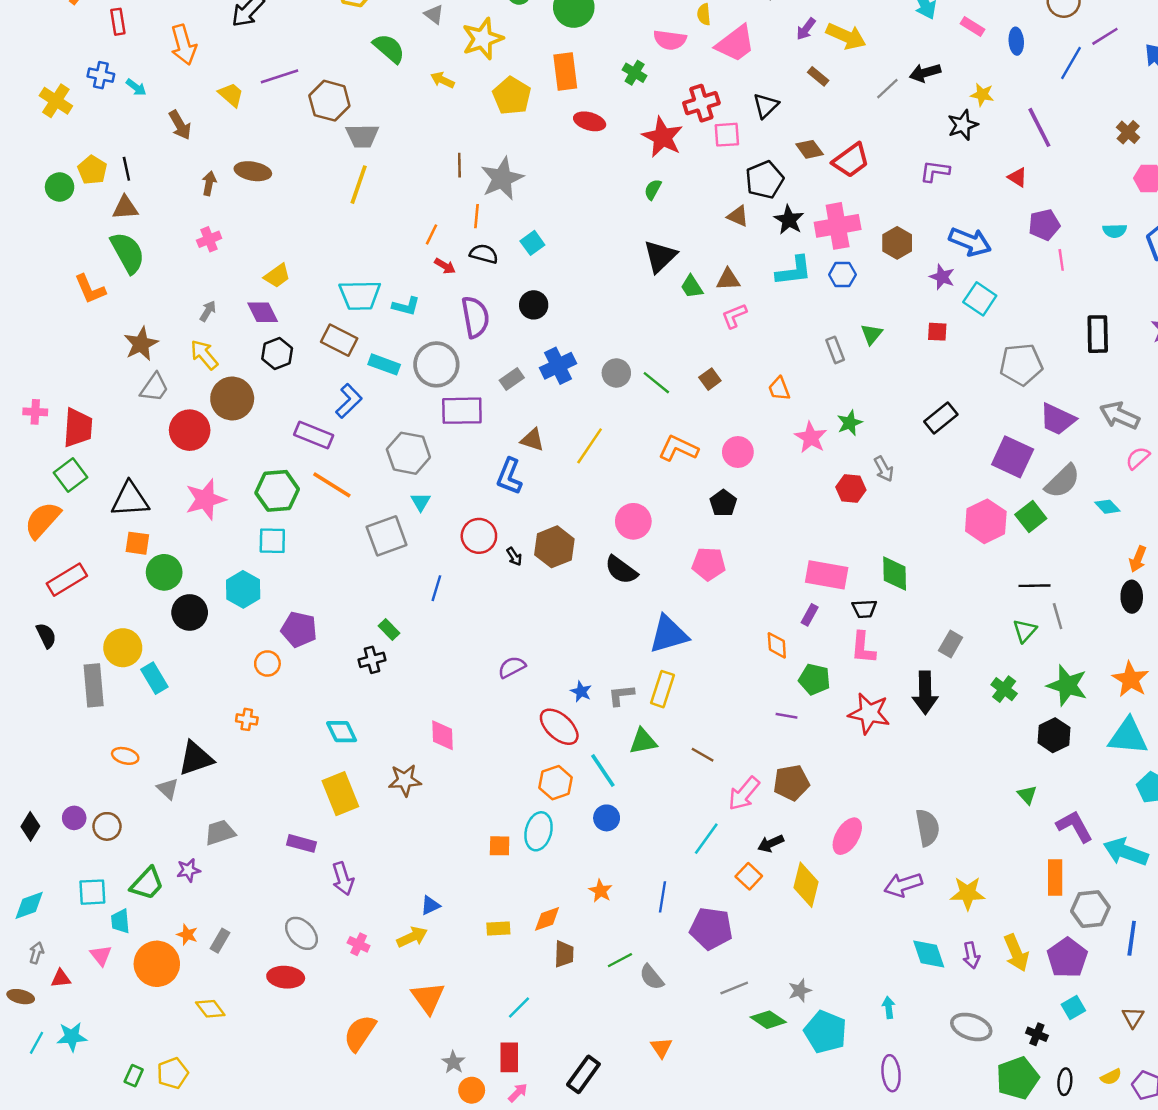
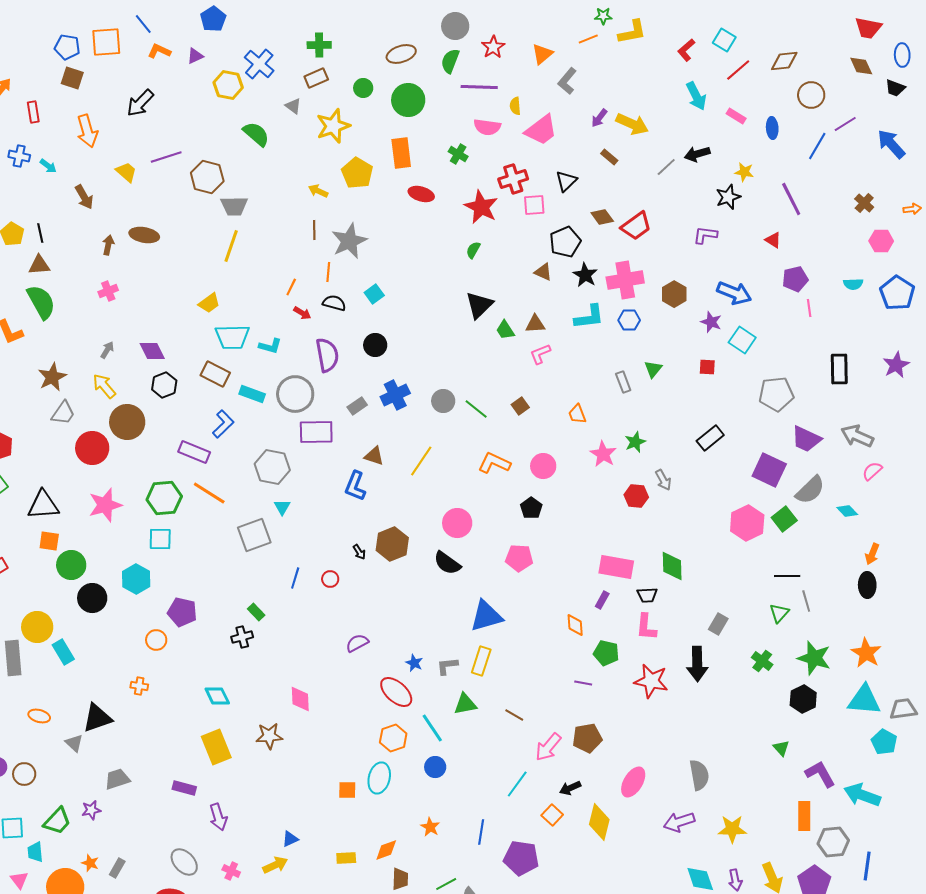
yellow arrow: (442, 80) -> (318, 191), moved
yellow trapezoid: (277, 276) -> (209, 303), moved
red circle: (479, 536) -> (330, 579), moved, size x0.6

